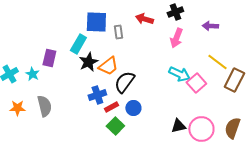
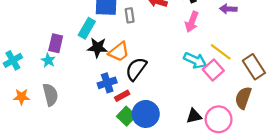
black star: (88, 62) -> (97, 48), turned 30
yellow line: (217, 62) -> (221, 52), moved
cyan star: (32, 74) -> (48, 60), moved
brown rectangle: (234, 80) -> (254, 67), turned -60
blue circle: (133, 108) -> (146, 114), moved, size x1.6
brown semicircle: (232, 128) -> (243, 98), moved

